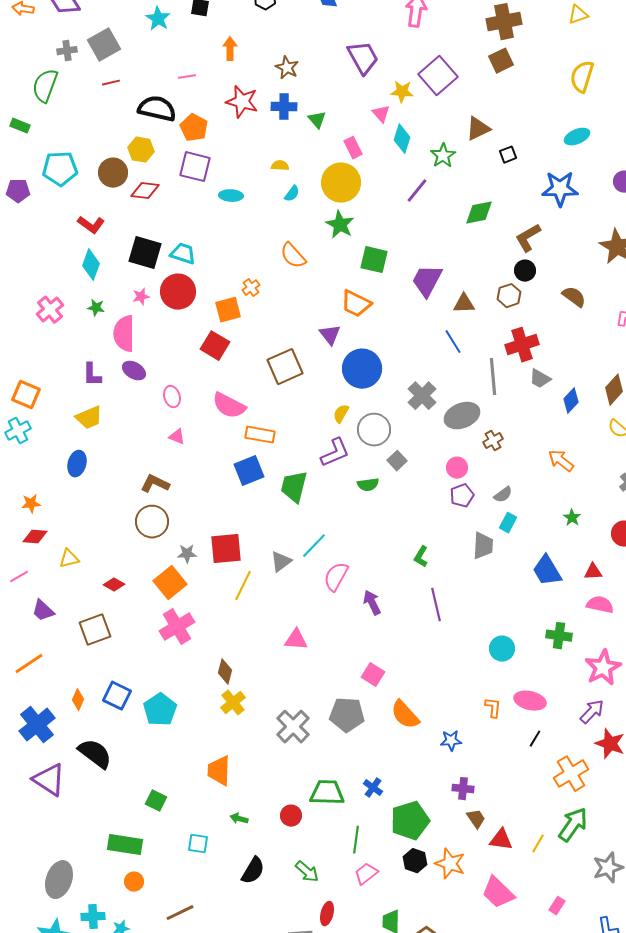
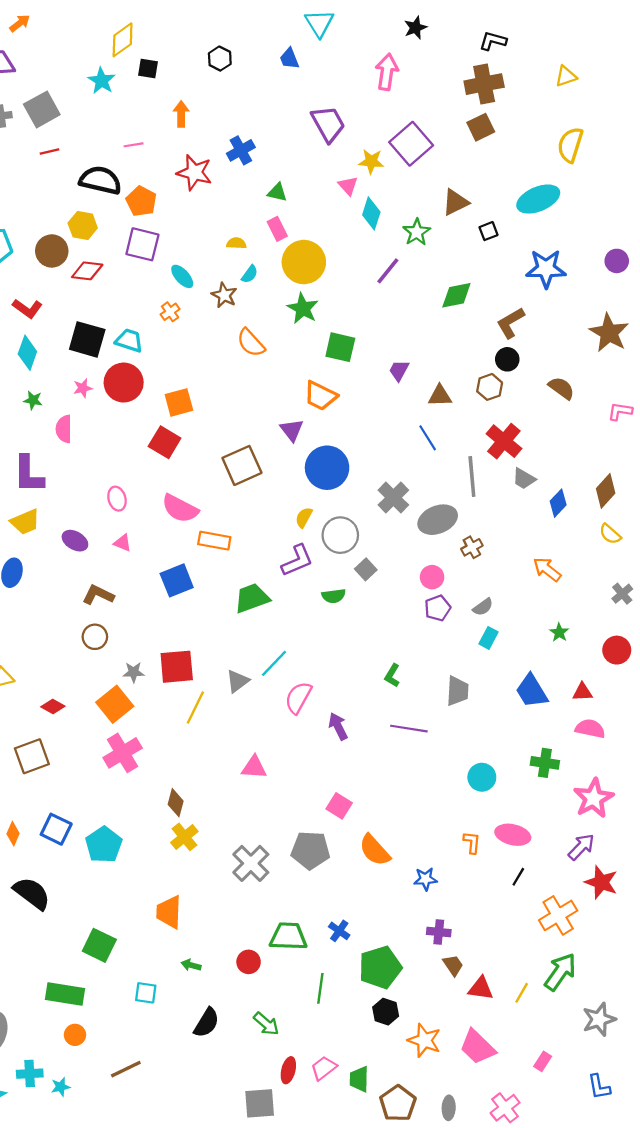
brown star: (287, 68) -> (224, 295), moved
blue cross: (284, 107) -> (241, 150), moved, turned -30
green triangle: (317, 120) -> (277, 192), turned -36
cyan ellipse: (577, 137) -> (538, 199), moved, size x1.5
pink rectangle: (353, 148) -> (277, 229), moved
cyan ellipse: (231, 196) -> (182, 276), turned 45
purple trapezoid: (427, 281) -> (399, 370), size x0.6
orange cross: (251, 288) -> (170, 312), moved
pink semicircle: (124, 334) -> (64, 429), size x0.7
red cross: (522, 345) -> (504, 441), turned -32
purple ellipse: (134, 371) -> (75, 541), moved
purple L-shape: (92, 375) -> (29, 474), size x1.5
blue square: (249, 471) -> (177, 580), moved
green trapezoid: (294, 487) -> (252, 598), turned 56
brown circle: (152, 522) -> (95, 637), size x0.7
gray trapezoid: (483, 546) -> (458, 691), moved
purple line: (436, 605) -> (409, 729), turned -68
green square: (156, 801) -> (99, 945), size x1.4
orange star: (450, 864) -> (424, 1040), moved
pink trapezoid: (366, 874) -> (324, 1068), moved

